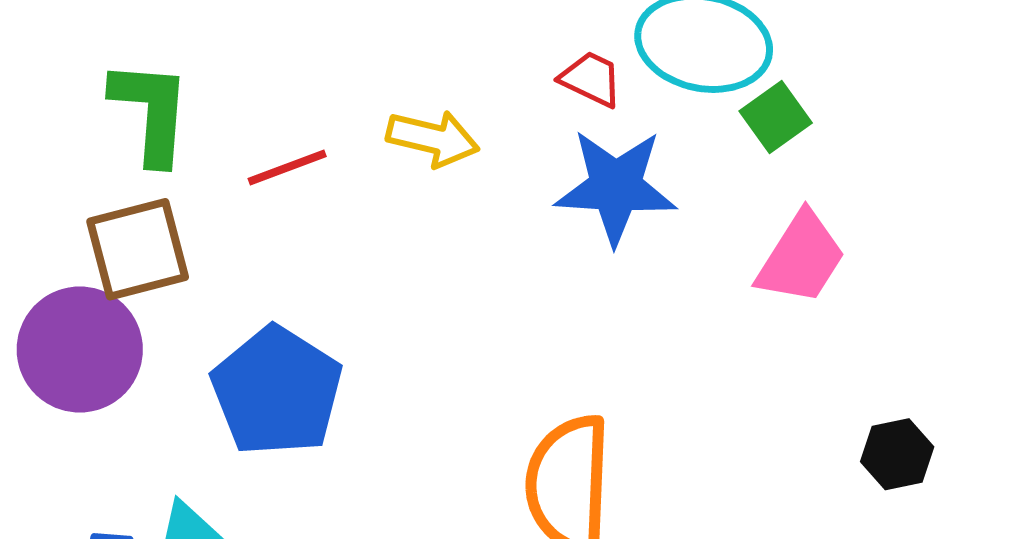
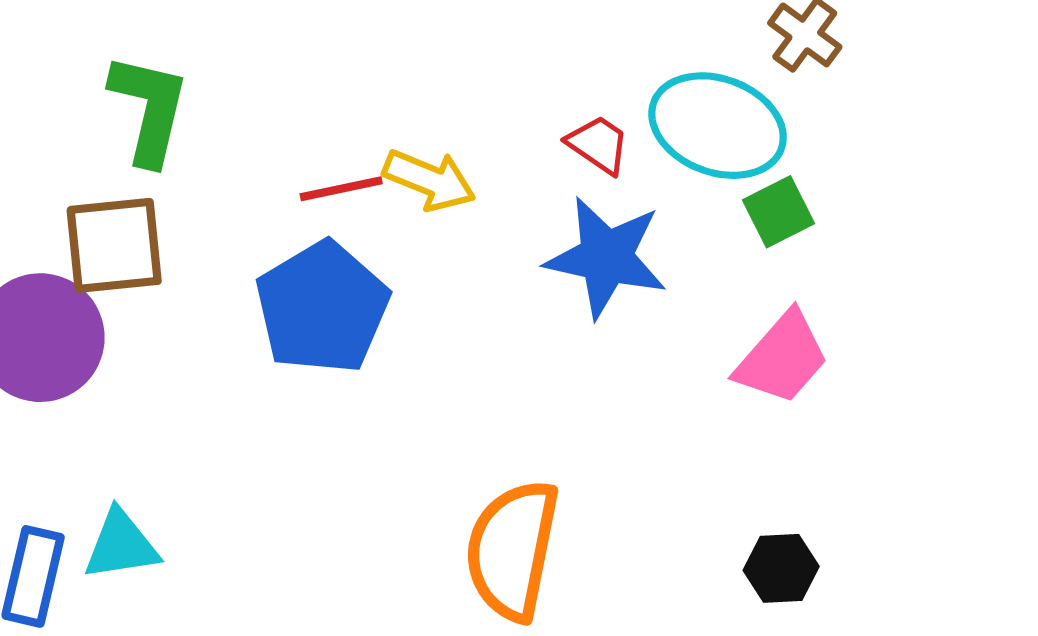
red line: (287, 167) -> (341, 189), moved
blue pentagon: (277, 391) -> (322, 308), moved
black hexagon: (897, 454) -> (781, 568), moved

